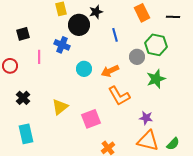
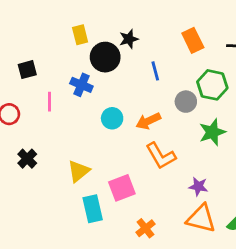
cyan rectangle: (26, 134) -> (93, 209), moved

